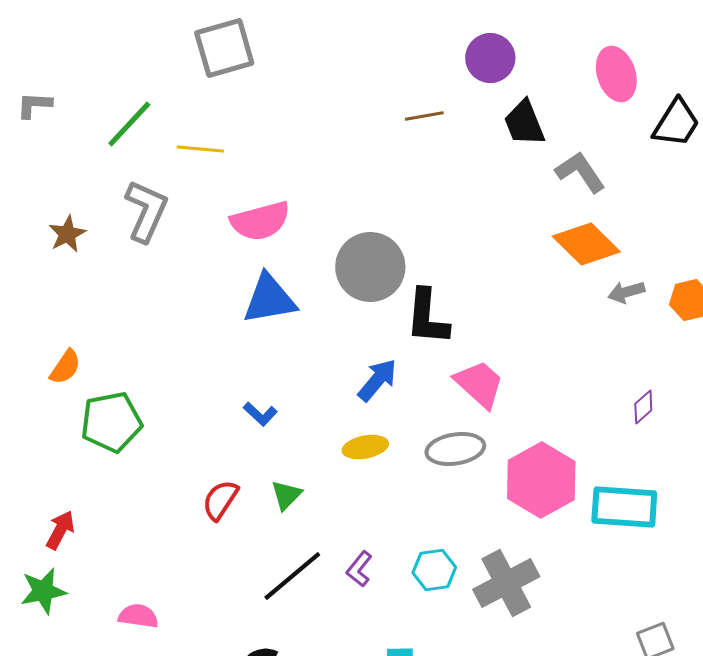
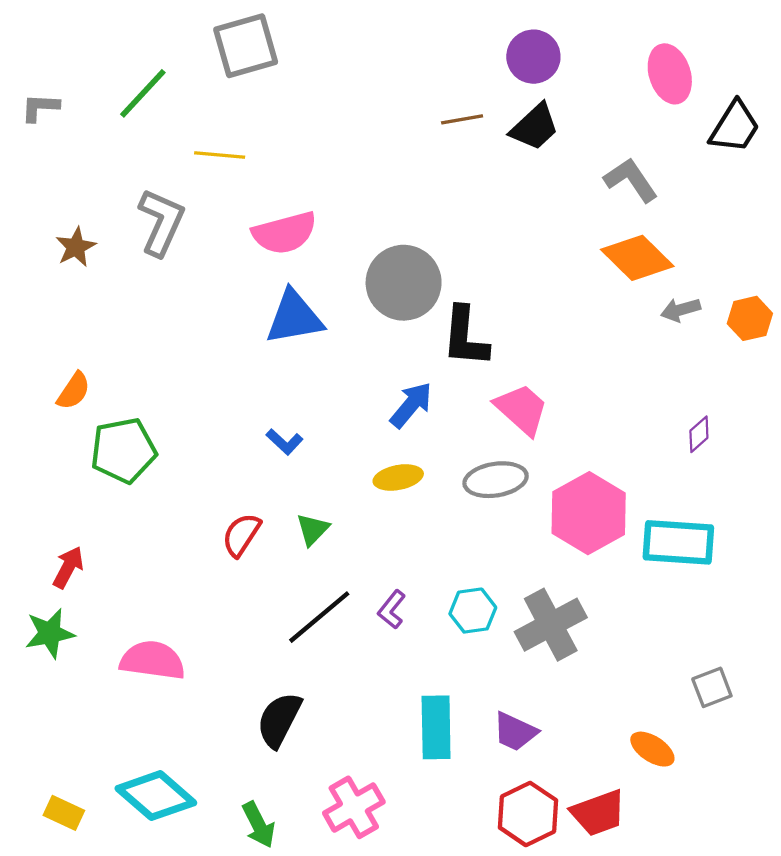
black trapezoid: (524, 123) -> (535, 127), moved, turned -111
green line: (129, 124) -> (143, 93), moved
pink semicircle: (138, 616) -> (153, 660), size x1.5

